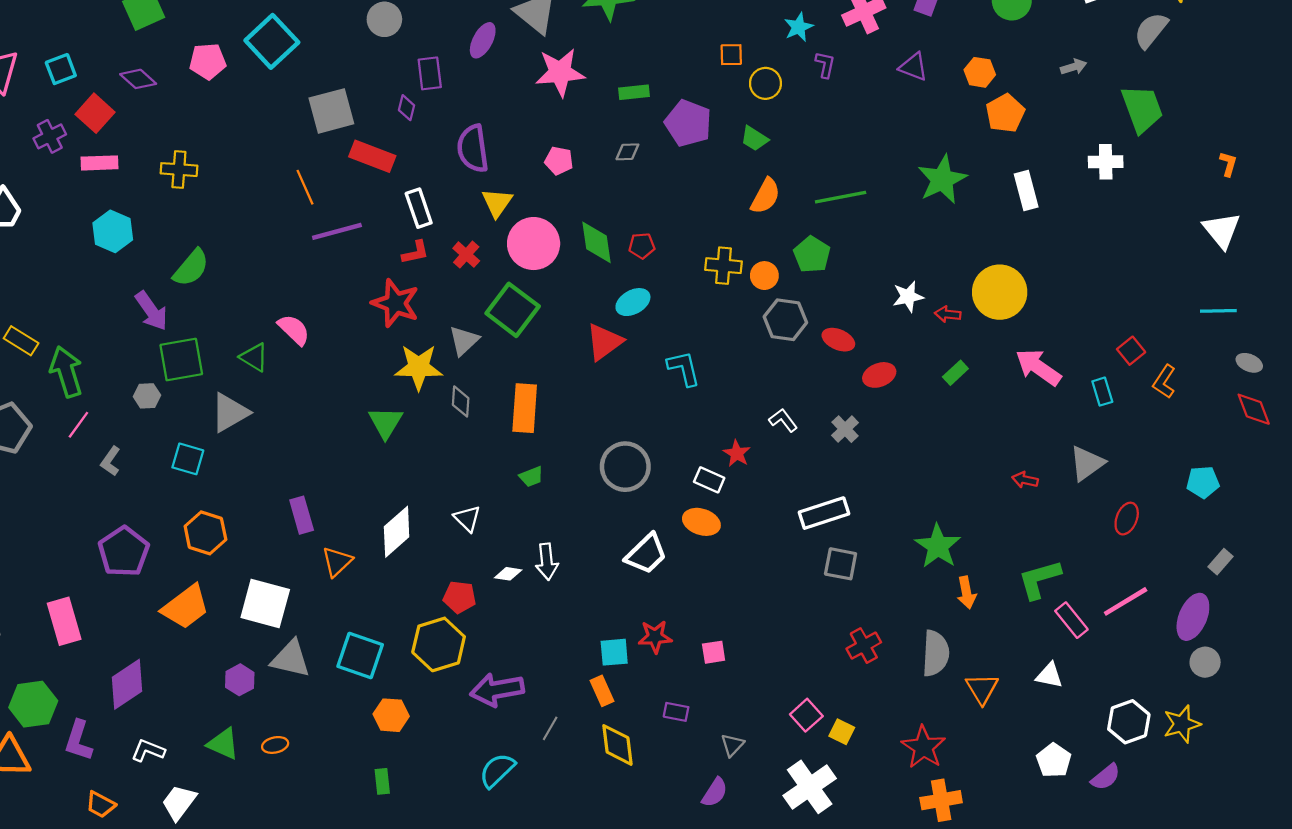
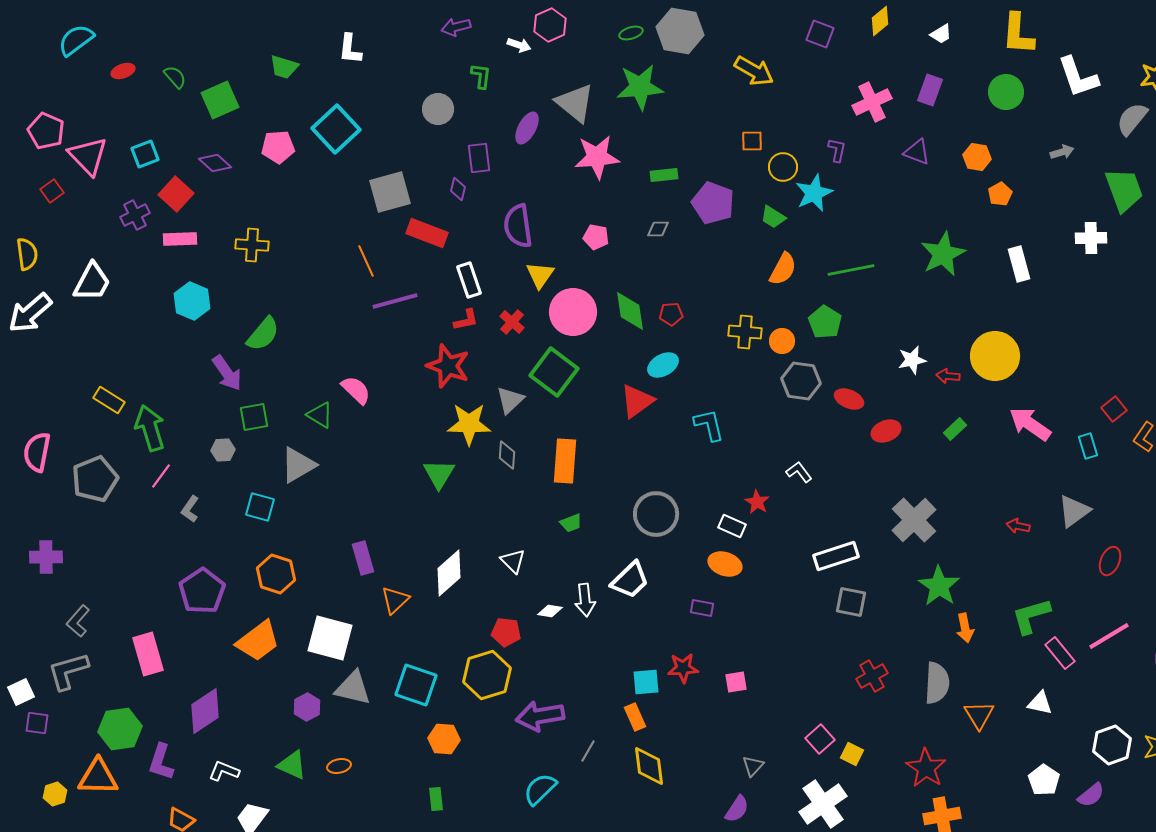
cyan star: (799, 27) -> (814, 193), moved, size x1.4
orange pentagon: (1005, 113) -> (1000, 194), size x0.7
green square: (181, 359) -> (254, 417), size x0.7
gray cross: (845, 429) -> (914, 520), moved, size x1.8
white trapezoid: (646, 554) -> (630, 580), moved
purple rectangle: (676, 712) -> (702, 608), moved

